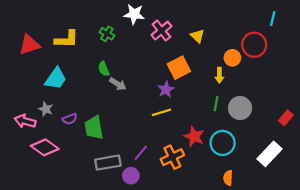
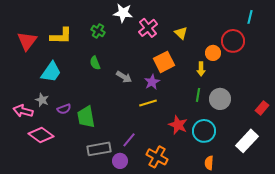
red triangle: (29, 45) -> (27, 41), turned -35
gray arrow: (118, 84) -> (124, 77), moved
orange cross: (172, 157) -> (157, 157), moved, turned -35

